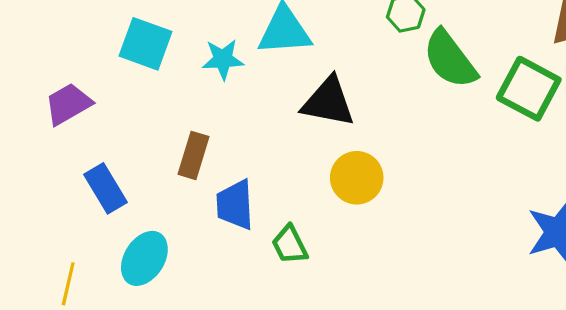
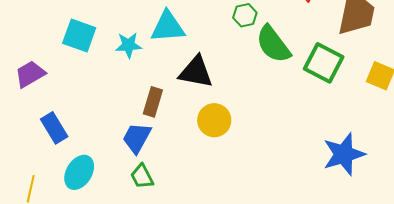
brown rectangle: (194, 155) -> (153, 102), moved
blue trapezoid: (235, 205) -> (137, 138), turned 32
green trapezoid: (290, 245) -> (142, 176), moved

